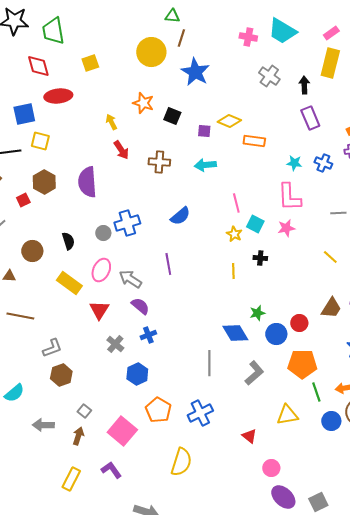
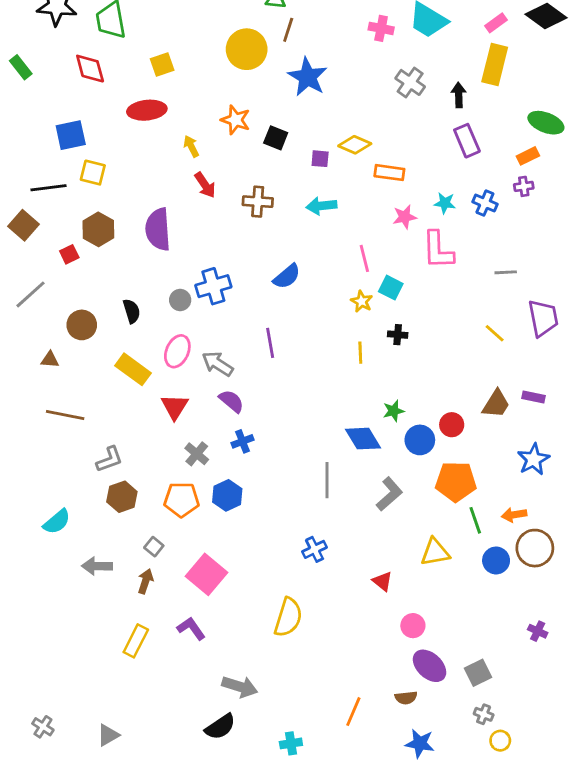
red ellipse: (58, 96) -> (147, 110), moved
pink star: (286, 228) -> (405, 217), moved
orange pentagon: (158, 410) -> (182, 500), moved, turned -30
blue cross: (200, 413) -> (315, 549), size x0.7

